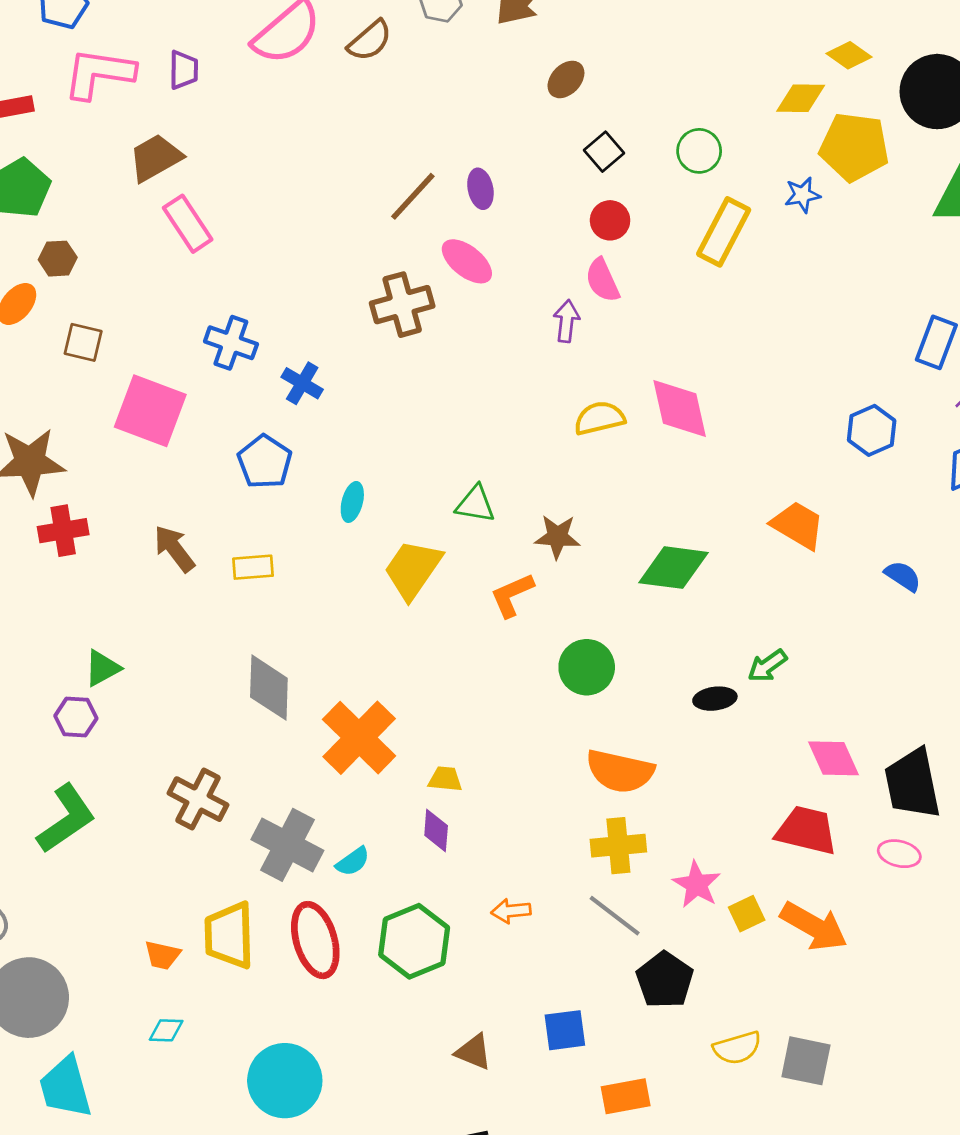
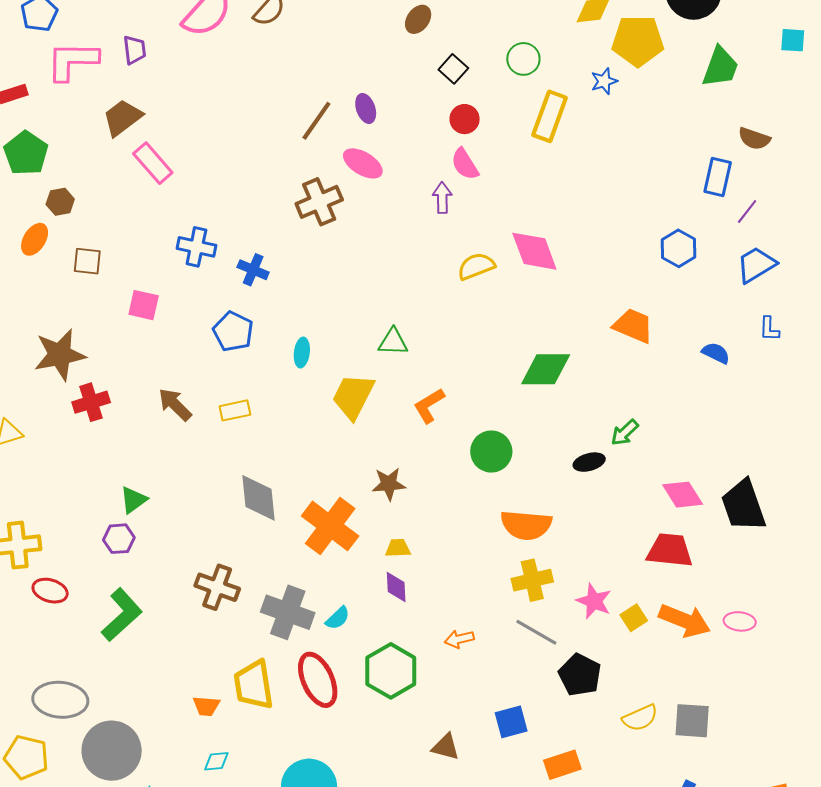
pink square: (150, 411) -> (144, 305), size x0.6
brown star: (557, 537) -> (389, 484), moved
pink ellipse: (899, 854) -> (740, 621), moved

